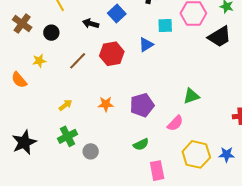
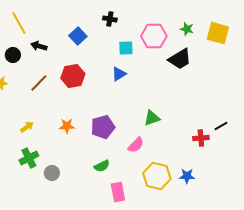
black arrow: (91, 24) -> (39, 46), moved
blue triangle: (146, 45) -> (119, 74), moved

